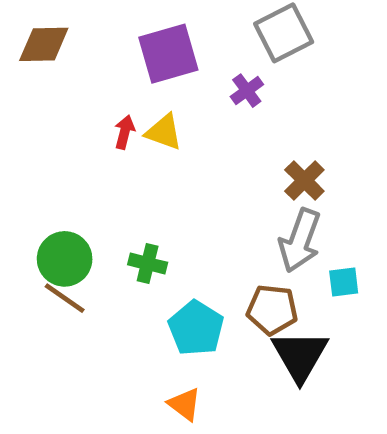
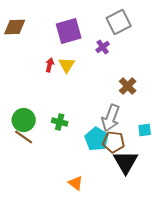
yellow triangle: (164, 132) -> (67, 65), turned 42
gray arrow: (300, 240) -> (111, 118), moved
cyan pentagon: (196, 328) -> (97, 139), moved

